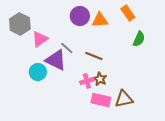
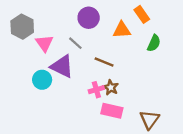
orange triangle: (100, 20) -> (122, 30), moved
pink triangle: (40, 39) -> (44, 43), turned -30
gray line: (67, 48) -> (75, 43), moved
brown triangle: (124, 99) -> (149, 120), moved, turned -42

